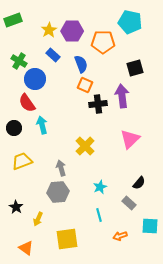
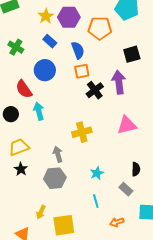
blue circle: (35, 79) -> (45, 70), moved
orange square: (85, 85) -> (82, 71), turned -35
black cross: (98, 104) -> (95, 90), turned -30
pink triangle: (130, 139) -> (127, 125), turned 30
yellow cross: (85, 146) -> (82, 132), turned 30
black semicircle: (139, 183) -> (136, 169), turned -40
black star: (16, 207) -> (21, 169), moved
yellow arrow: (38, 219) -> (41, 212), moved

